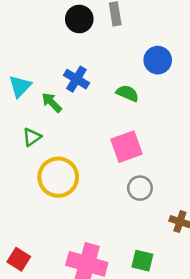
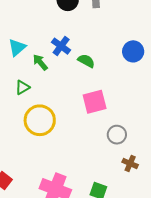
blue circle: (158, 60) -> (133, 51), moved
green semicircle: (127, 93) -> (86, 61), moved
gray circle: (140, 188) -> (117, 135), moved

